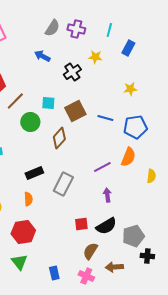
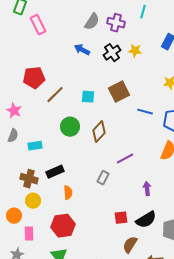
cyan line: (109, 30) -> (143, 12), moved
black cross: (72, 72) -> (112, 53), moved
brown square: (75, 111) -> (119, 92), moved
green circle: (30, 122) -> (70, 127), moved
purple line: (102, 167) -> (125, 159), moved
black rectangle: (34, 173) -> (55, 172), moved
gray rectangle: (63, 184) -> (103, 178), size x0.6

